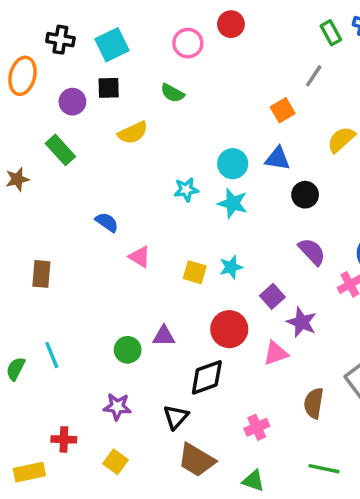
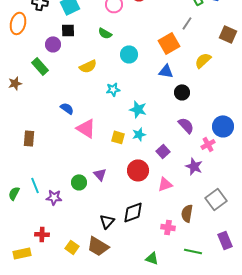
purple circle: (72, 102) -> (53, 44), moved
orange square: (283, 110) -> (169, 43), size x1.5
yellow semicircle: (133, 133) -> (88, 66), moved
cyan circle: (233, 164) -> (129, 54), moved
cyan star: (233, 203) -> (138, 109), moved
pink triangle: (140, 257) -> (86, 128), size x1.5
purple star: (302, 322) -> (194, 166), moved
purple triangle: (164, 336) -> (100, 174), turned 48
black diamond: (207, 377) -> (133, 212), moved
purple star: (117, 407) -> (54, 197), moved
pink cross: (257, 427) -> (168, 227), moved, turned 32
brown trapezoid: (197, 460) -> (98, 246), moved

